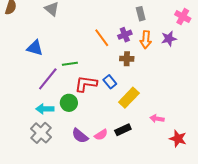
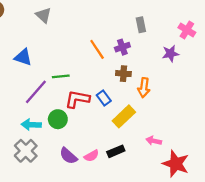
orange arrow: (146, 40) -> (144, 88), moved
red star: (178, 139) -> (176, 164), size x1.4

